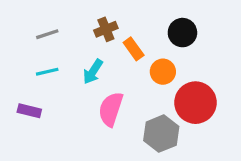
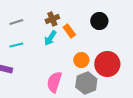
cyan arrow: (93, 72) -> (50, 38), moved
orange circle: (163, 72) -> (81, 60), moved
pink semicircle: (111, 109) -> (54, 82), moved

